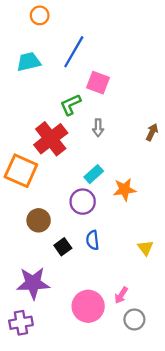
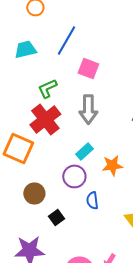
green L-shape: (71, 105) -> (47, 88), moved
gray arrow: (98, 128) -> (88, 109), size x1.8
blue semicircle: (93, 240) -> (92, 200), moved

